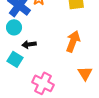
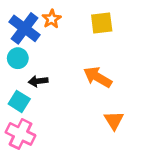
orange arrow: (73, 41) -> (98, 77), turned -80
pink cross: (43, 83) -> (20, 134), moved

